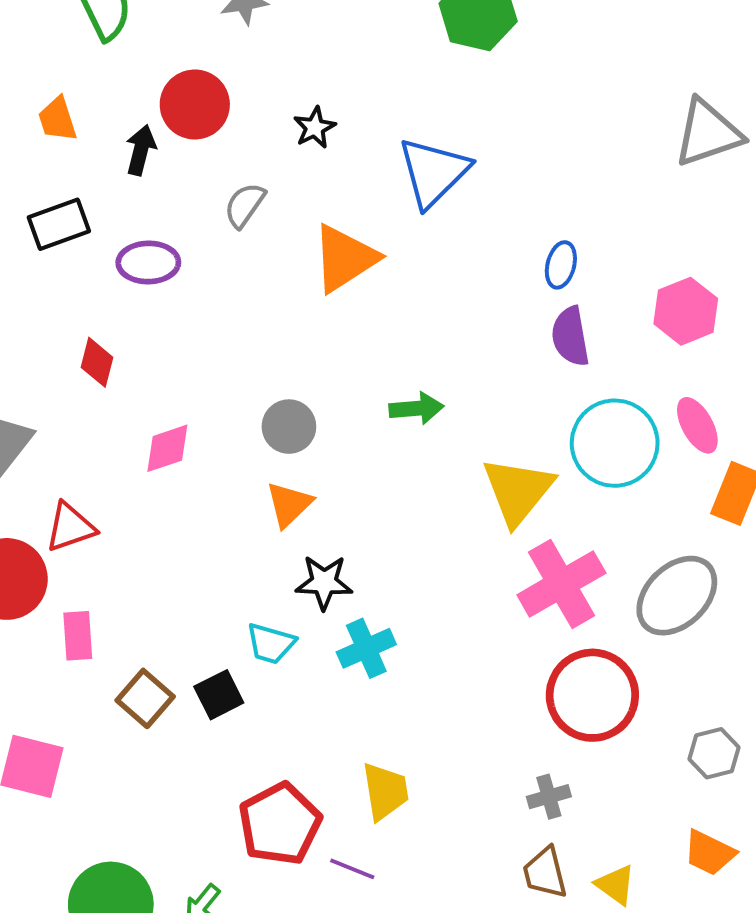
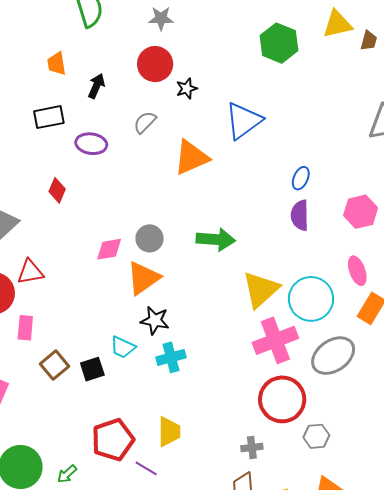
red circle: (195, 105) -> (155, 64), moved
green arrow: (416, 408) -> (216, 239), size x1.4
cyan circle: (615, 443) -> (311, 299), moved
pink diamond: (167, 448) -> (109, 249), moved
orange triangle: (289, 504) -> (143, 278), size x1.4
gray hexagon: (714, 753) -> (316, 436), moved

